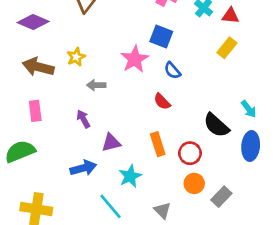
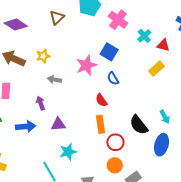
orange rectangle: (158, 144) -> (100, 124), moved
blue arrow: (83, 168) -> (26, 126), moved

